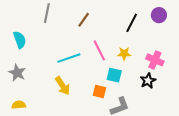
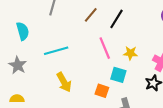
black line: (132, 23) -> (117, 19), moved
cyan line: (69, 58) -> (56, 51), moved

